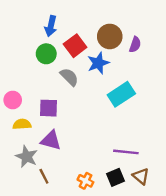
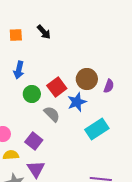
blue arrow: (51, 26) -> (19, 70), moved
purple square: (49, 108) -> (34, 141), turned 36
purple triangle: (51, 140) -> (36, 169), turned 42

